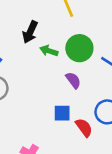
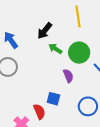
red semicircle: (84, 128) -> (39, 112), moved

